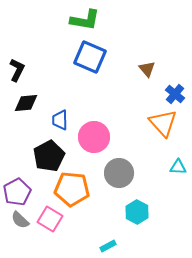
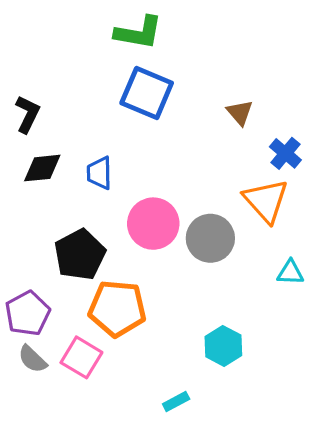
blue trapezoid: (60, 120) -> (99, 173), moved
gray circle: (119, 173) -> (210, 238), moved

